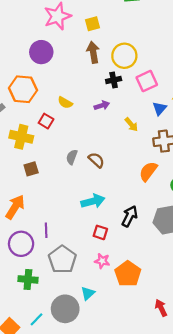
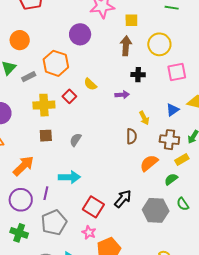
yellow circle: (124, 56) -> (159, 44), moved
pink square: (147, 81) -> (177, 72), moved
yellow cross: (21, 137) -> (44, 105), turned -30
gray semicircle: (72, 157) -> (76, 140), moved
brown semicircle: (96, 160) -> (132, 136), moved, turned 35
cyan arrow: (93, 201) -> (69, 177), moved
red square: (100, 232) -> (93, 207), size x1.5

